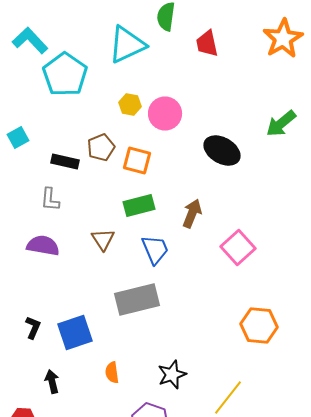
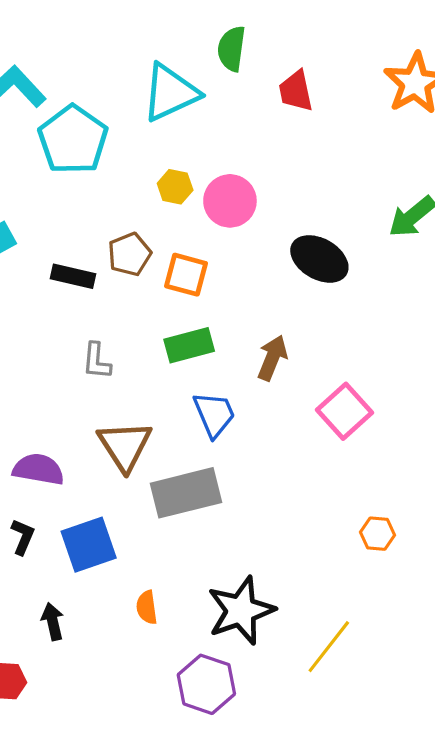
gray L-shape: (50, 200) -> (97, 361), moved
brown triangle: (103, 240) -> (125, 446), moved, size x1.5
purple semicircle: (43, 246) -> (38, 469), moved
orange hexagon: (259, 326) -> (377, 534), size x0.6
black star: (172, 374) -> (241, 611), size x1.5

